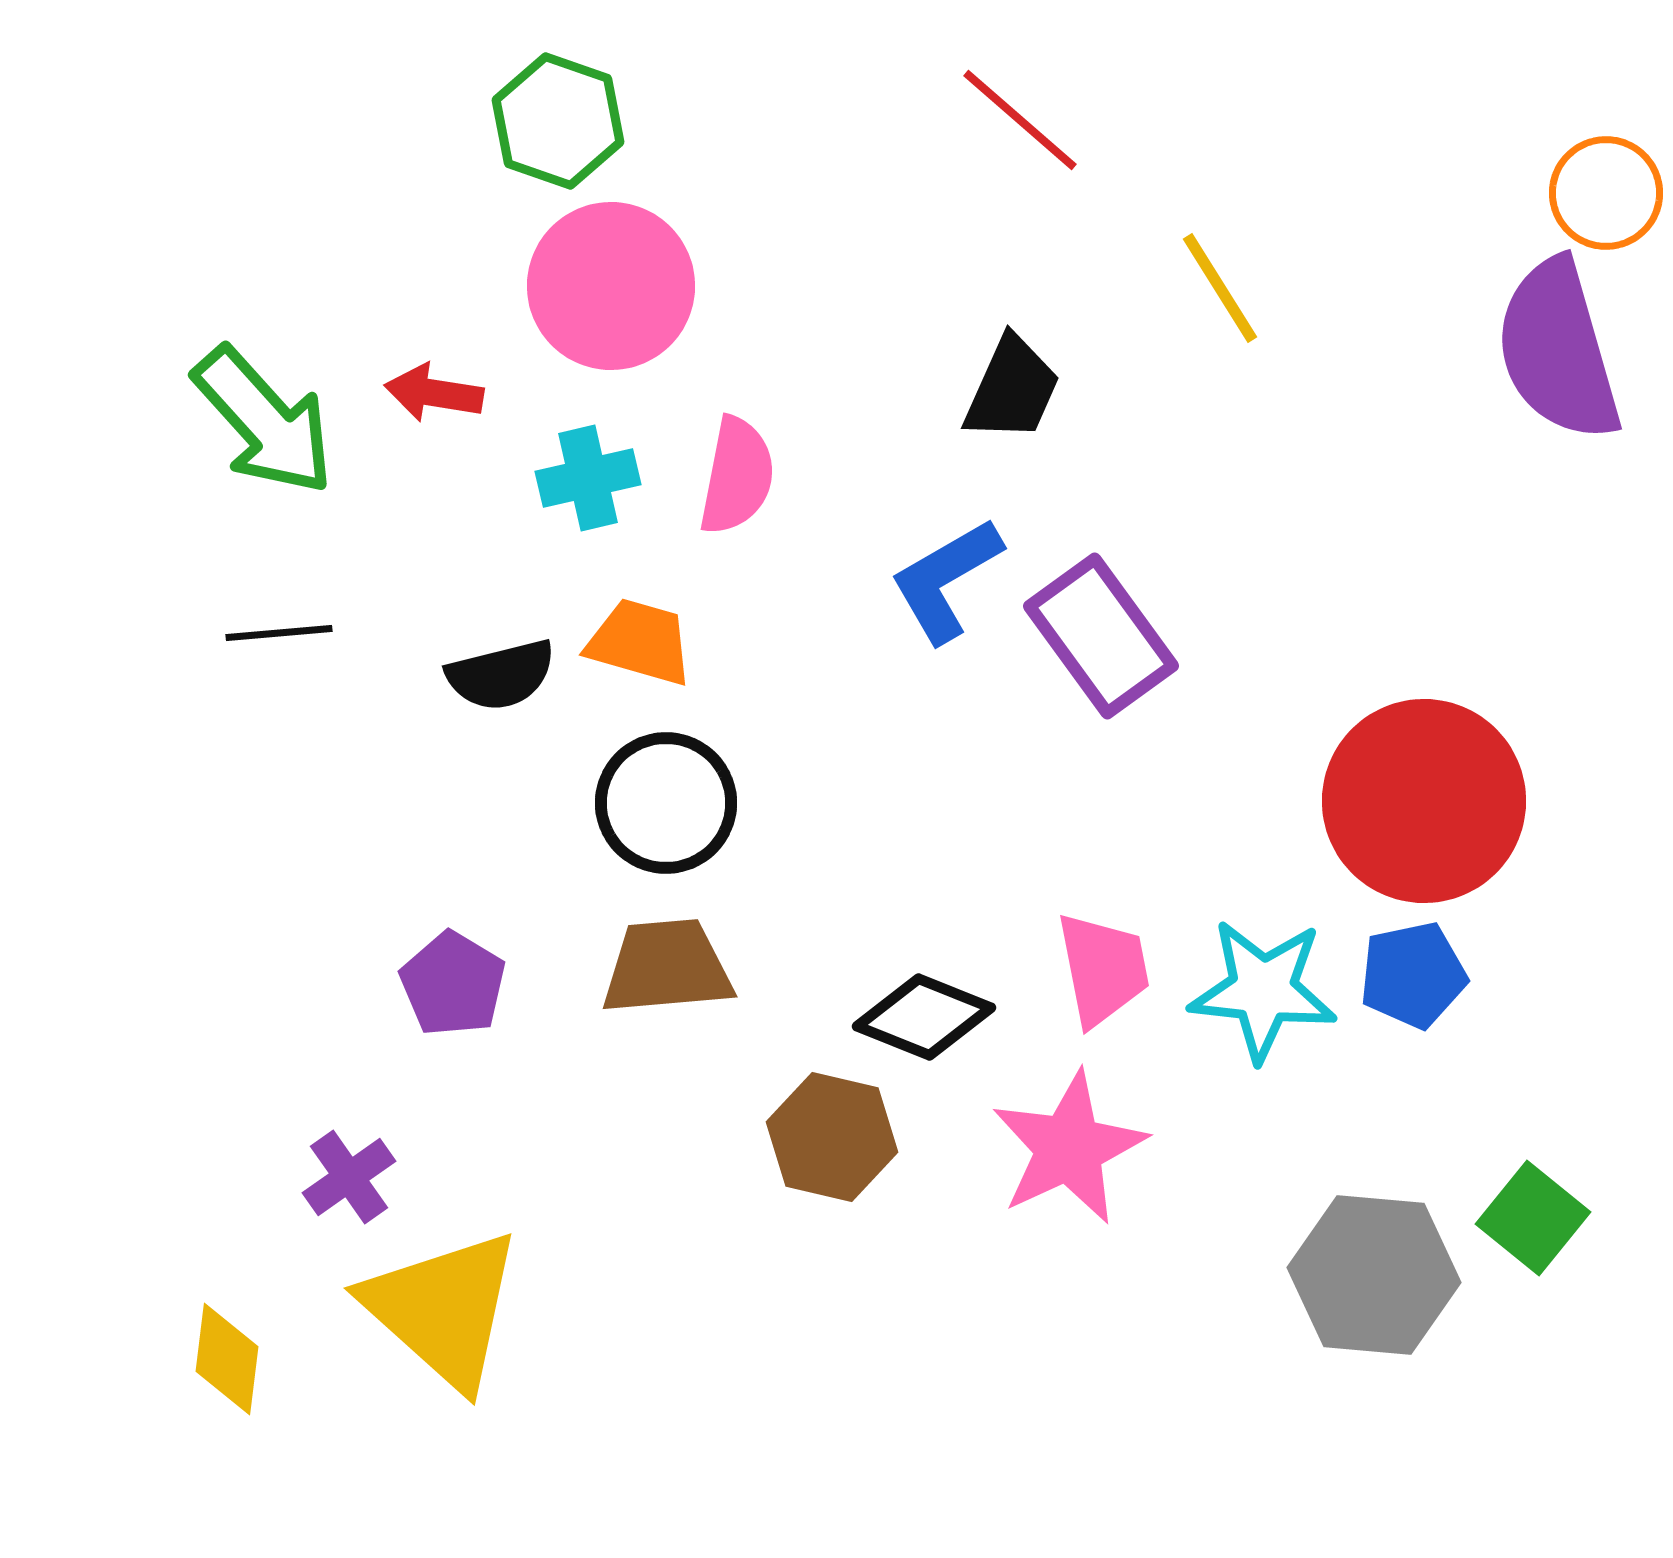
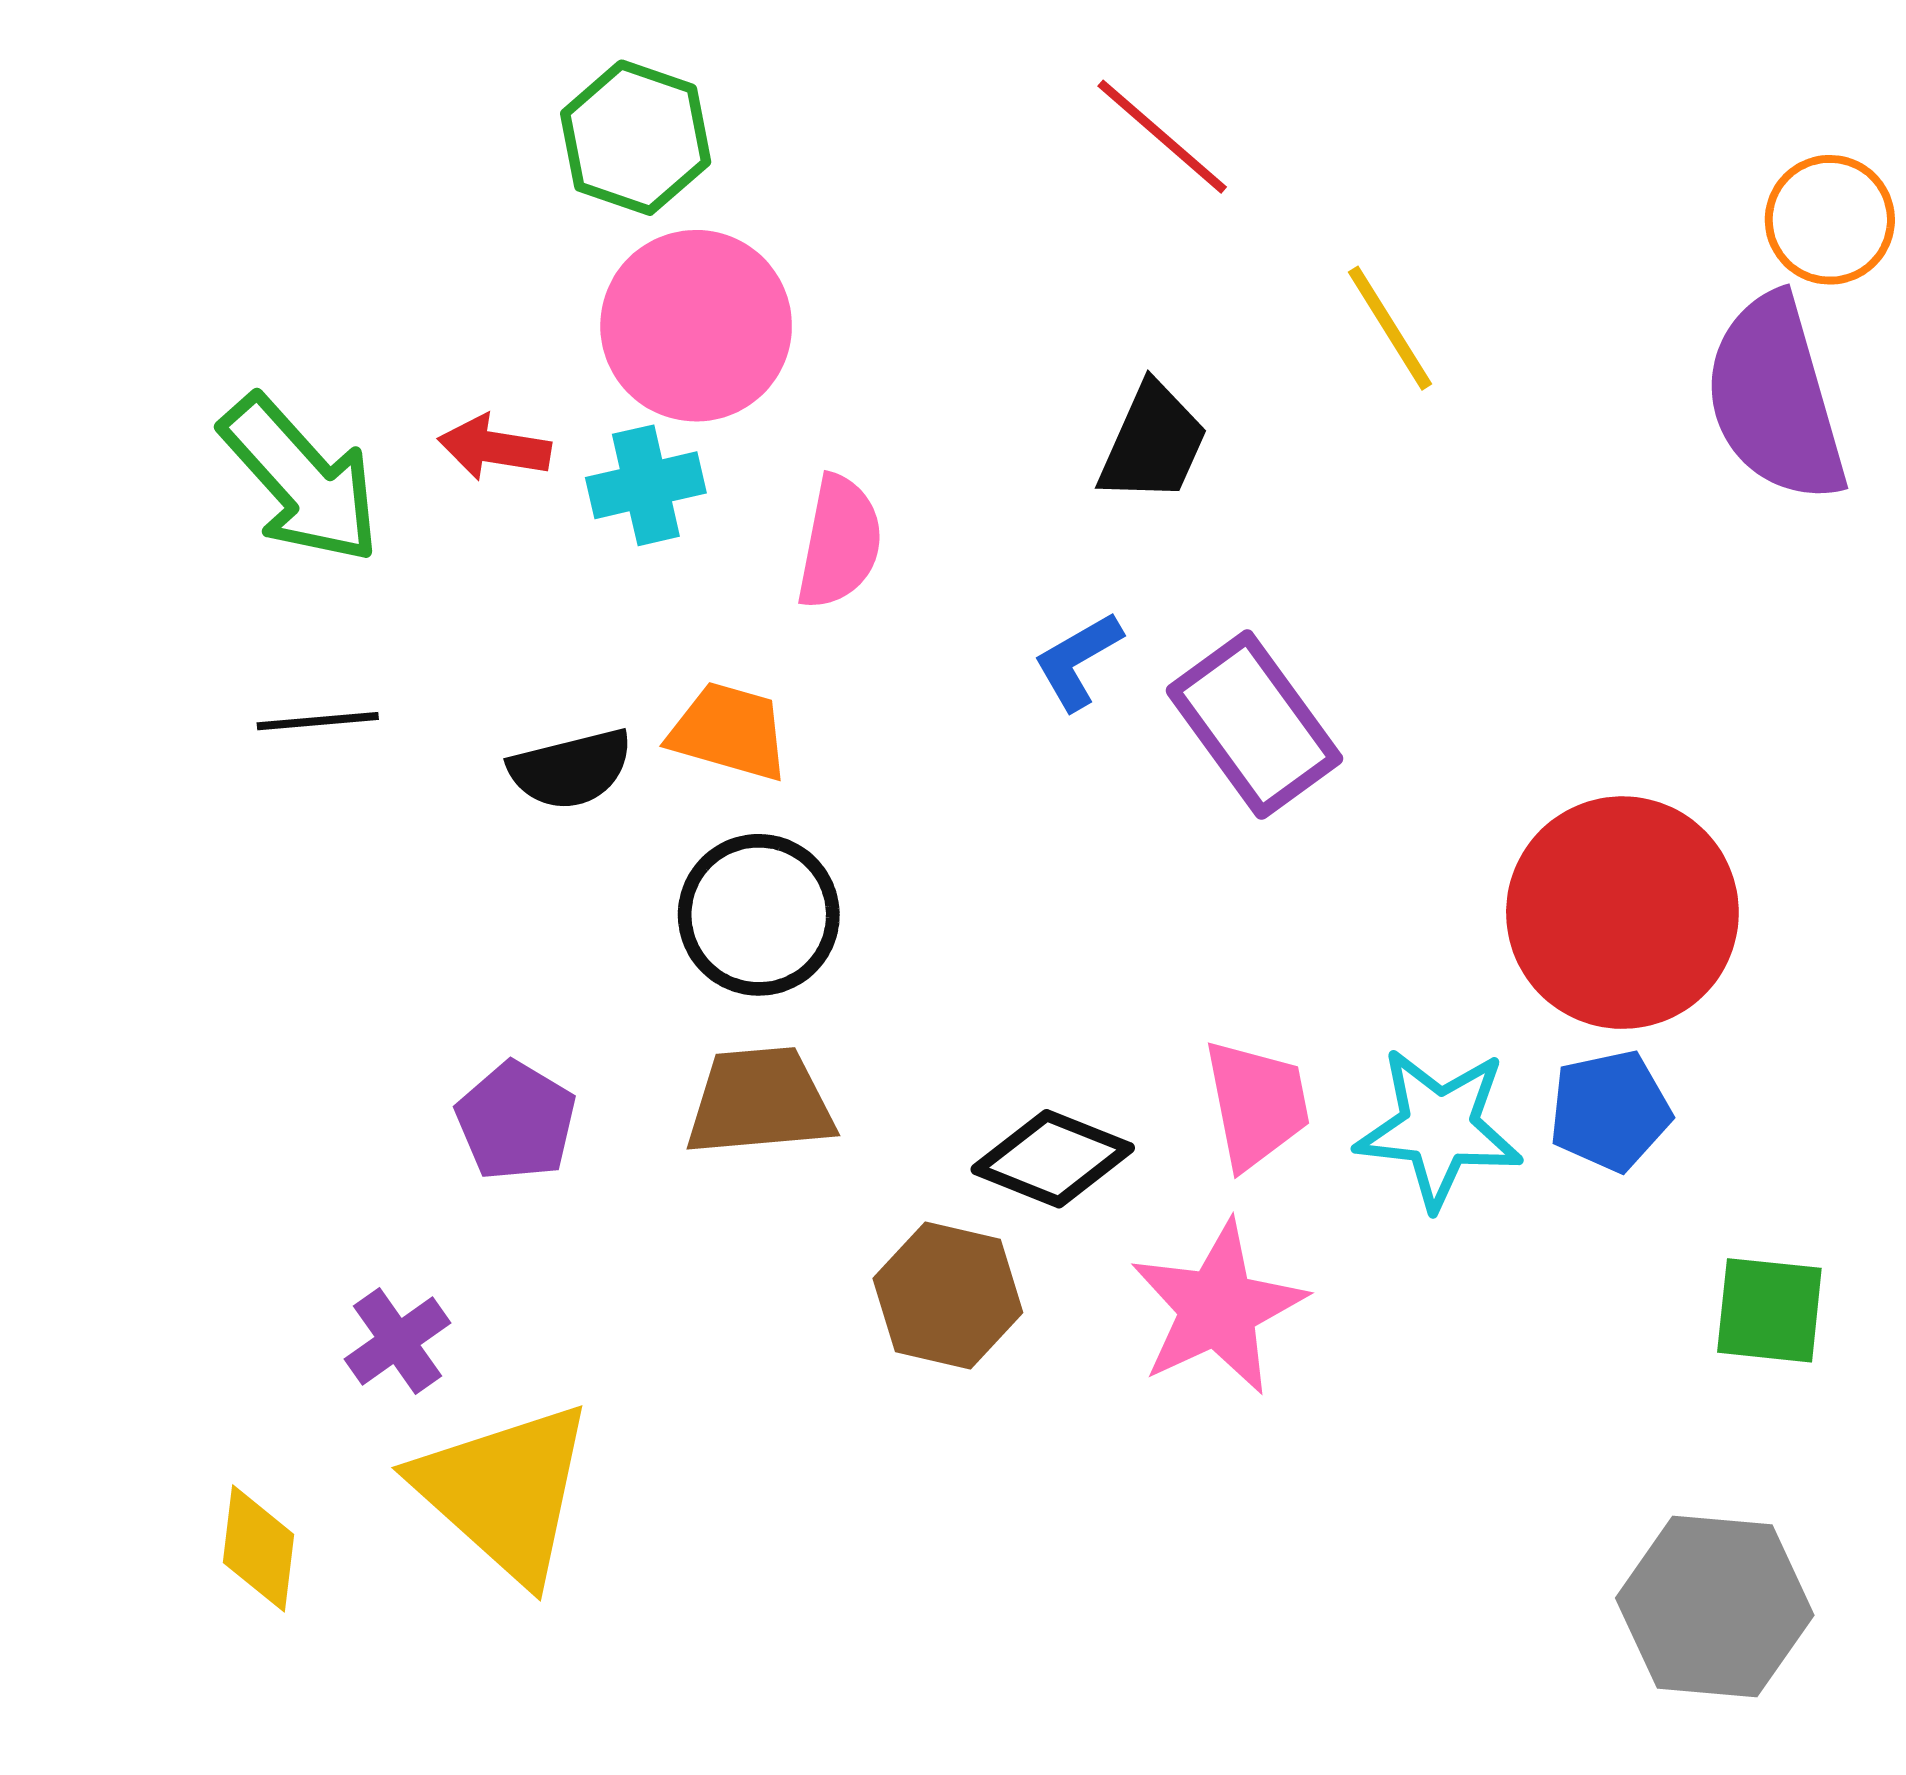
cyan cross: (588, 478) -> (646, 485), moved
blue L-shape: (946, 580) -> (1078, 661), size x0.7
green square: (1533, 1218) -> (1769, 1310), moved, turned -33
gray hexagon: (1374, 1275) -> (1715, 1607), moved

